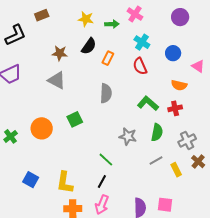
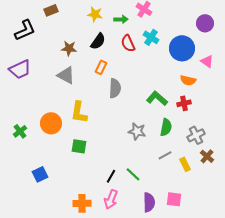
purple circle: (180, 17) -> (205, 23), moved
blue circle: (173, 53) -> (182, 48), size x1.6
orange rectangle: (108, 58) -> (101, 67), moved
red semicircle: (140, 66) -> (128, 43), moved
green square: (75, 119) -> (79, 146), moved, turned 35
green line: (106, 160) -> (133, 174), moved
blue square: (31, 180) -> (40, 174), turned 35
yellow L-shape: (65, 183) -> (79, 112), moved

